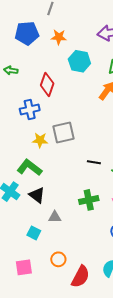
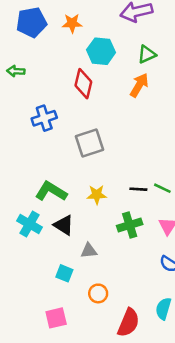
red diamond: (47, 84) -> (83, 84), moved
yellow star: (40, 140) -> (97, 195), moved
black line: (94, 162) -> (138, 189), moved
orange circle: (58, 259) -> (98, 293), moved

